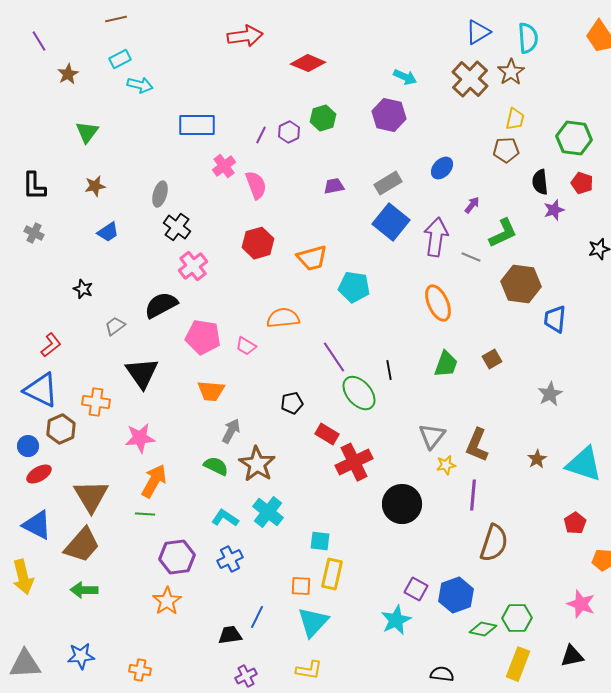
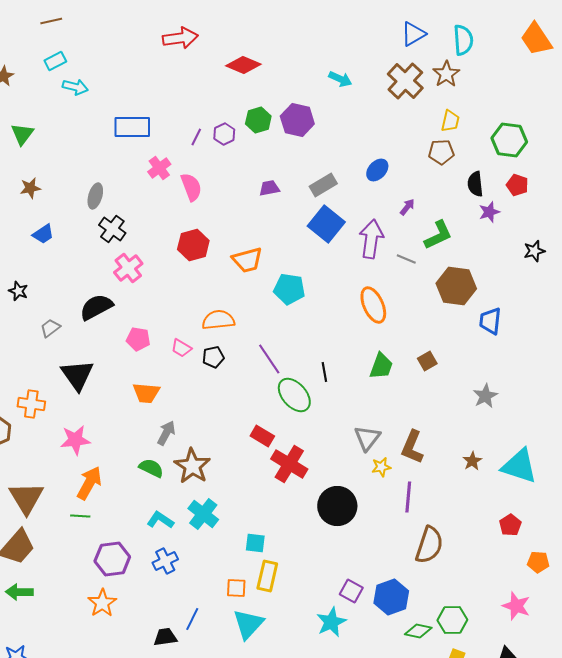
purple hexagon: (389, 115) -> (297, 120), moved
pink pentagon: (203, 337) -> (138, 339), size x0.7
black pentagon: (292, 403) -> (213, 357), moved
red cross: (354, 462) -> (289, 464), turned -33

